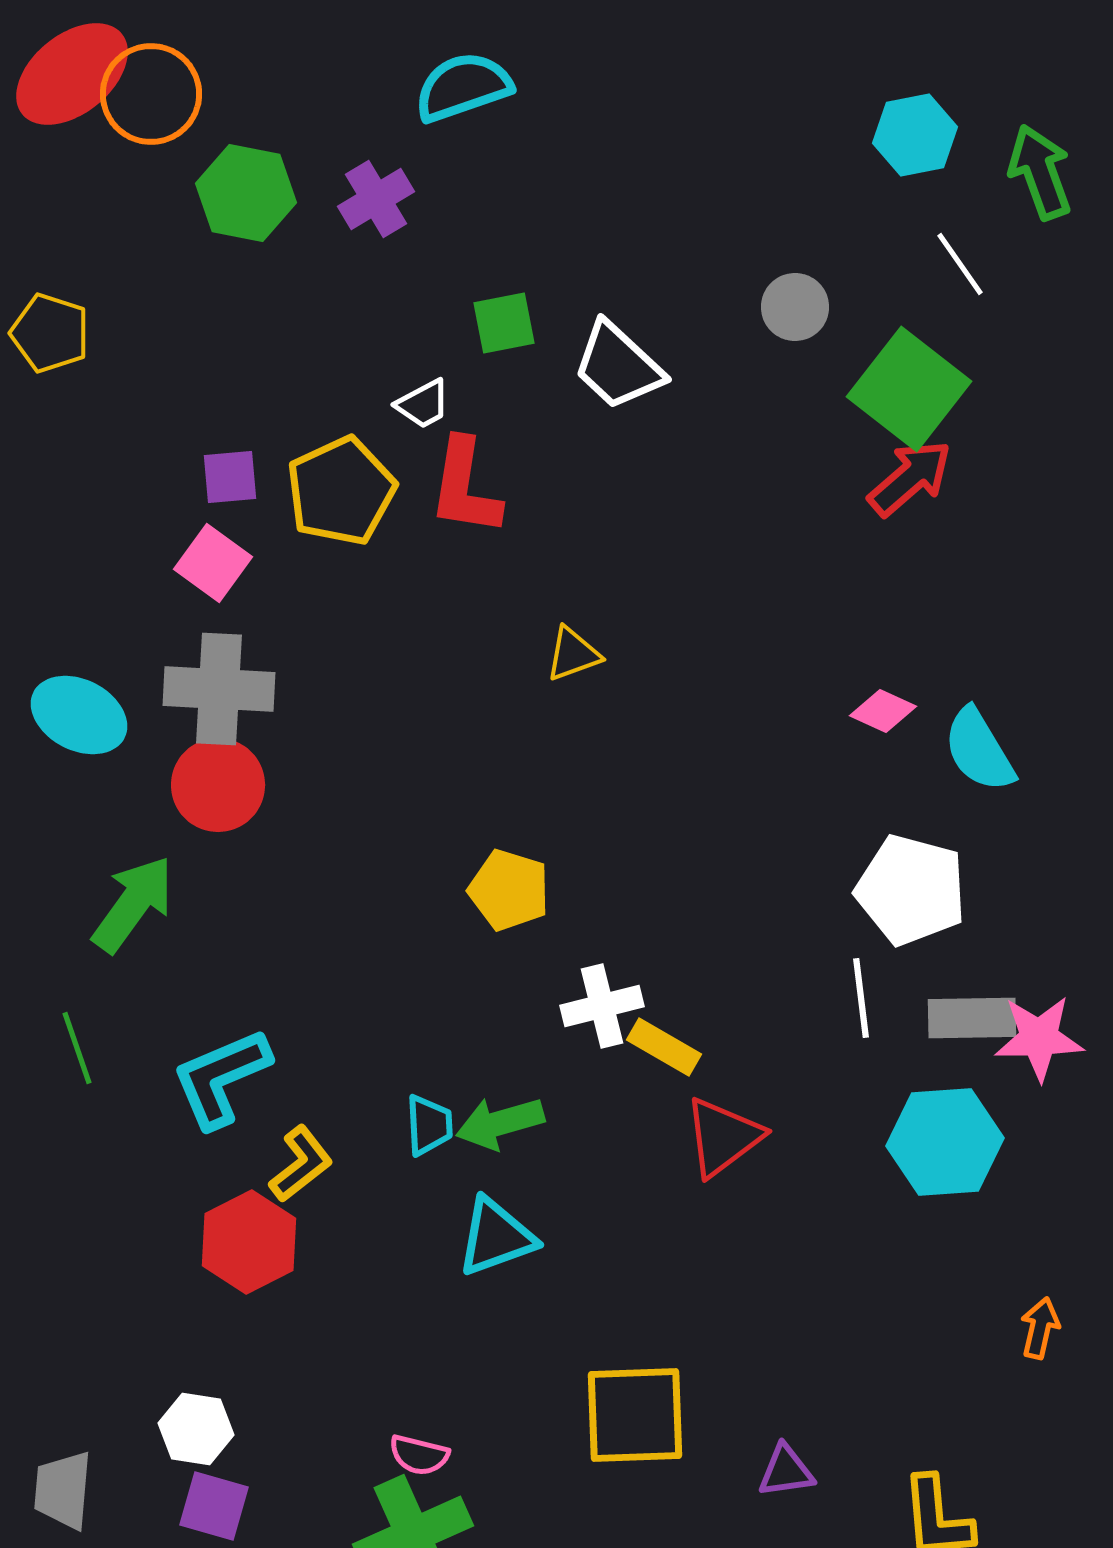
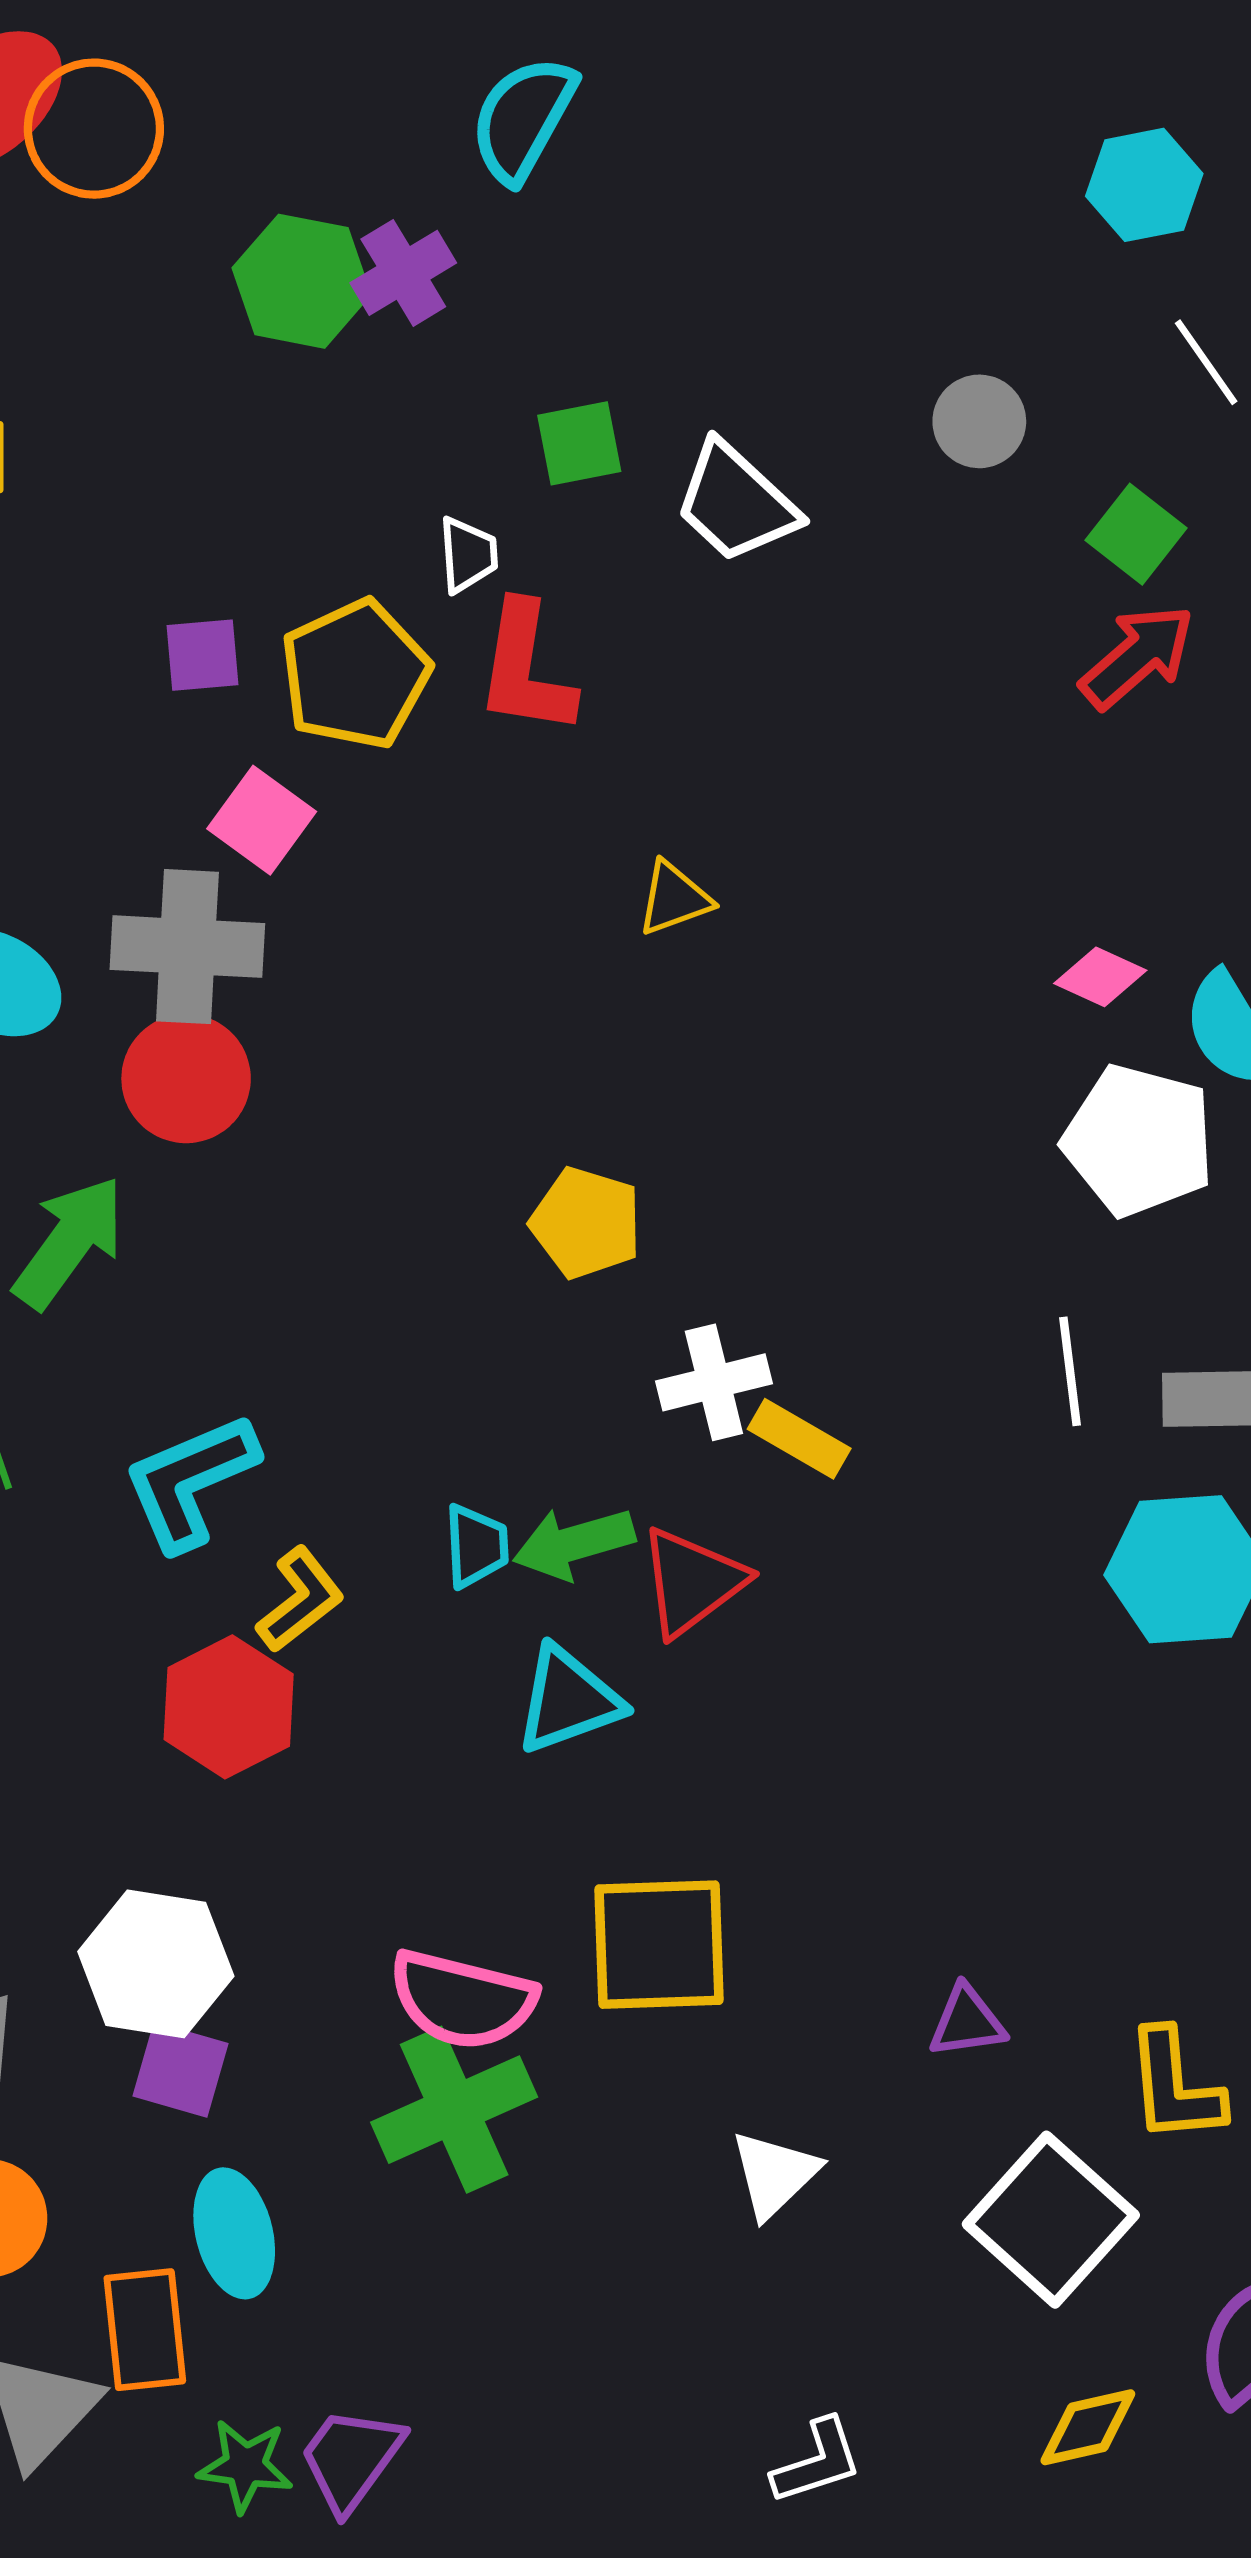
cyan semicircle: (463, 87) -> (523, 119), turned -42
green hexagon: (246, 193) -> (302, 281), moved
green square: (909, 389) -> (1136, 534), size x0.6
white trapezoid: (423, 404) -> (468, 555), turned -66
pink square: (213, 563) -> (262, 820), moved
white pentagon: (911, 890) -> (1139, 1140), moved
red triangle: (723, 1137) -> (692, 1582), moved
yellow square: (635, 1415) -> (659, 1945), moved
white hexagon: (196, 1429) -> (156, 1964), size x1.5
pink semicircle: (419, 1455) -> (462, 2000), size x1.8

